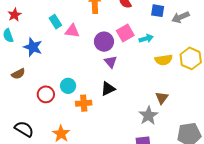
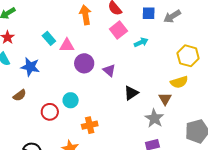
pink square: (125, 33) -> (118, 30), moved
purple circle: (104, 42) -> (84, 63), moved
yellow semicircle: (164, 60) -> (179, 82), moved
black triangle: (108, 89) -> (131, 93), moved
orange cross: (84, 103) -> (90, 125), moved

